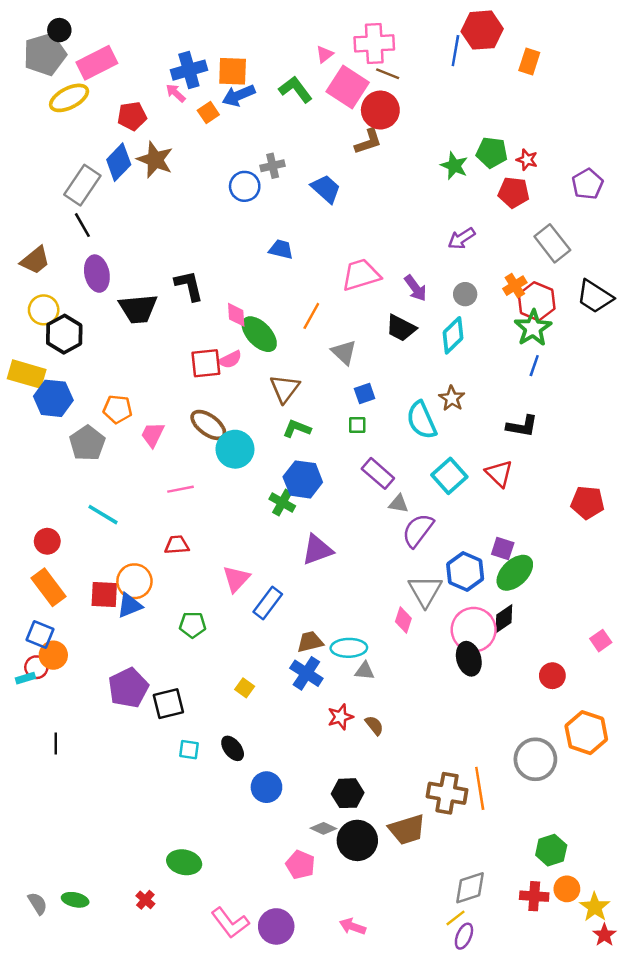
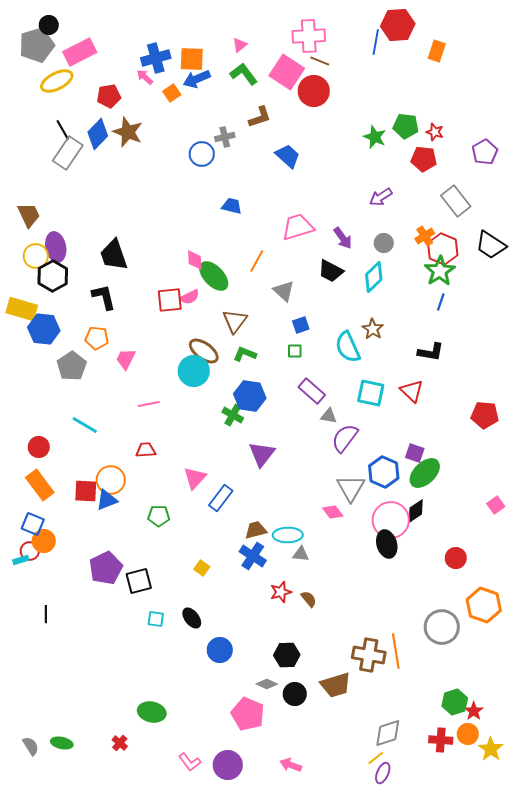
pink triangle: (325, 54) -> (240, 45), moved
brown L-shape: (368, 142) -> (260, 117), moved
blue trapezoid: (326, 189) -> (288, 156), moved
black line: (82, 225) -> (63, 130), moved
brown trapezoid: (35, 260) -> (29, 215), turned -76
purple ellipse: (97, 274) -> (56, 247), moved
black L-shape: (189, 286) -> (104, 297), moved
black trapezoid: (138, 309) -> (114, 255), turned 76
brown ellipse: (208, 425) -> (204, 351), moved
cyan square: (449, 476) -> (371, 393), turned -36
purple triangle: (317, 550) -> (262, 454), turned -32
pink diamond: (403, 620) -> (333, 512), turned -55
pink square: (601, 641) -> (496, 505), moved
black circle: (357, 840) -> (295, 694), size x0.7
pink pentagon: (300, 865) -> (248, 714), size x1.4
pink L-shape: (230, 923) -> (190, 762), size x0.7
red star: (604, 935) -> (474, 711), moved

